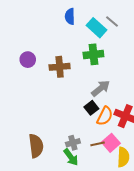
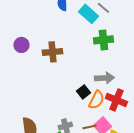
green cross: (93, 54) -> (103, 40), moved
gray arrow: (101, 88) -> (104, 78), moved, turned 36

